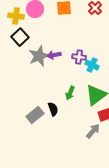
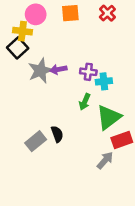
yellow cross: (16, 16) -> (22, 31), moved
cyan cross: (92, 65) -> (104, 81), turned -32
green arrow: (70, 93) -> (85, 102), moved

